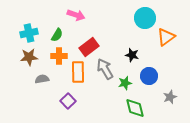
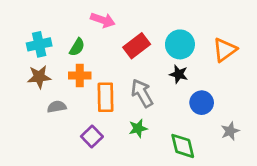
cyan circle: (145, 18) -> (180, 44), moved
red rectangle: (89, 47) -> (137, 46), moved
green star: (125, 83) -> (138, 128), moved

